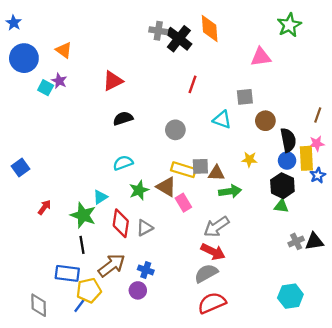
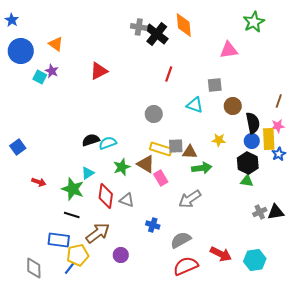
black semicircle: (123, 118) -> (91, 140), moved
red arrow: (44, 207) -> (39, 182), turned 72
gray triangle: (145, 228) -> (127, 200), turned 49
black line: (82, 245) -> (72, 215), turned -63
red arrow: (213, 252) -> (221, 254), moved
blue cross: (146, 270) -> (153, 225), moved

